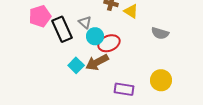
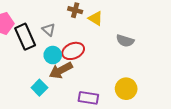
cyan circle: (95, 36) -> (53, 55), moved
cyan square: (76, 65) -> (39, 88), moved

